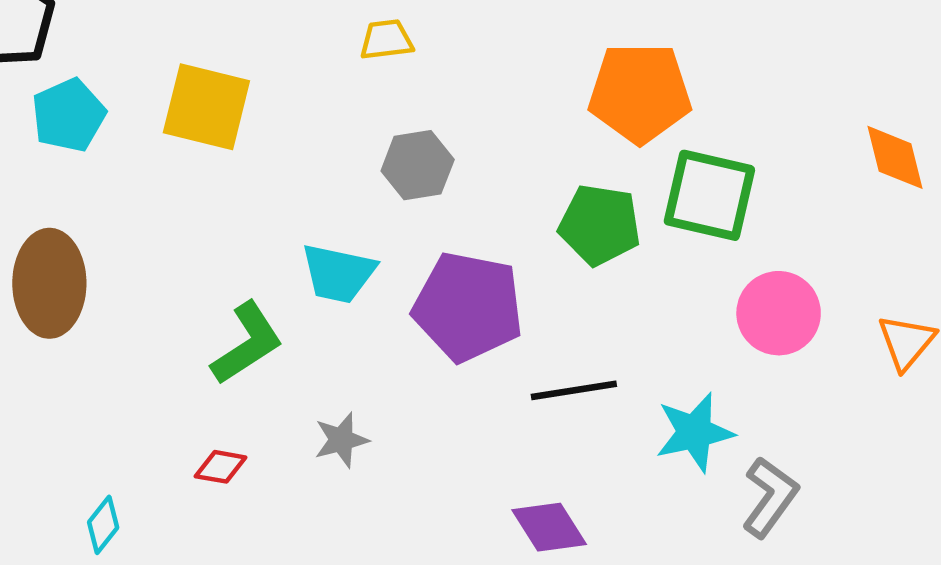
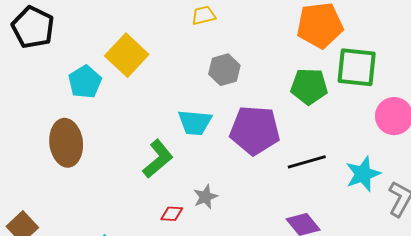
yellow square: (206, 107) -> (127, 55), turned 36
cyan pentagon: (69, 115) -> (85, 82), moved
red diamond: (221, 467) -> (172, 214), moved

